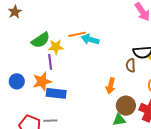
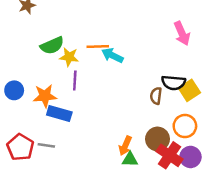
purple line: (50, 62) -> (75, 81), moved
orange arrow: (111, 86) -> (125, 146), moved
brown circle: (126, 106) -> (158, 139), moved

